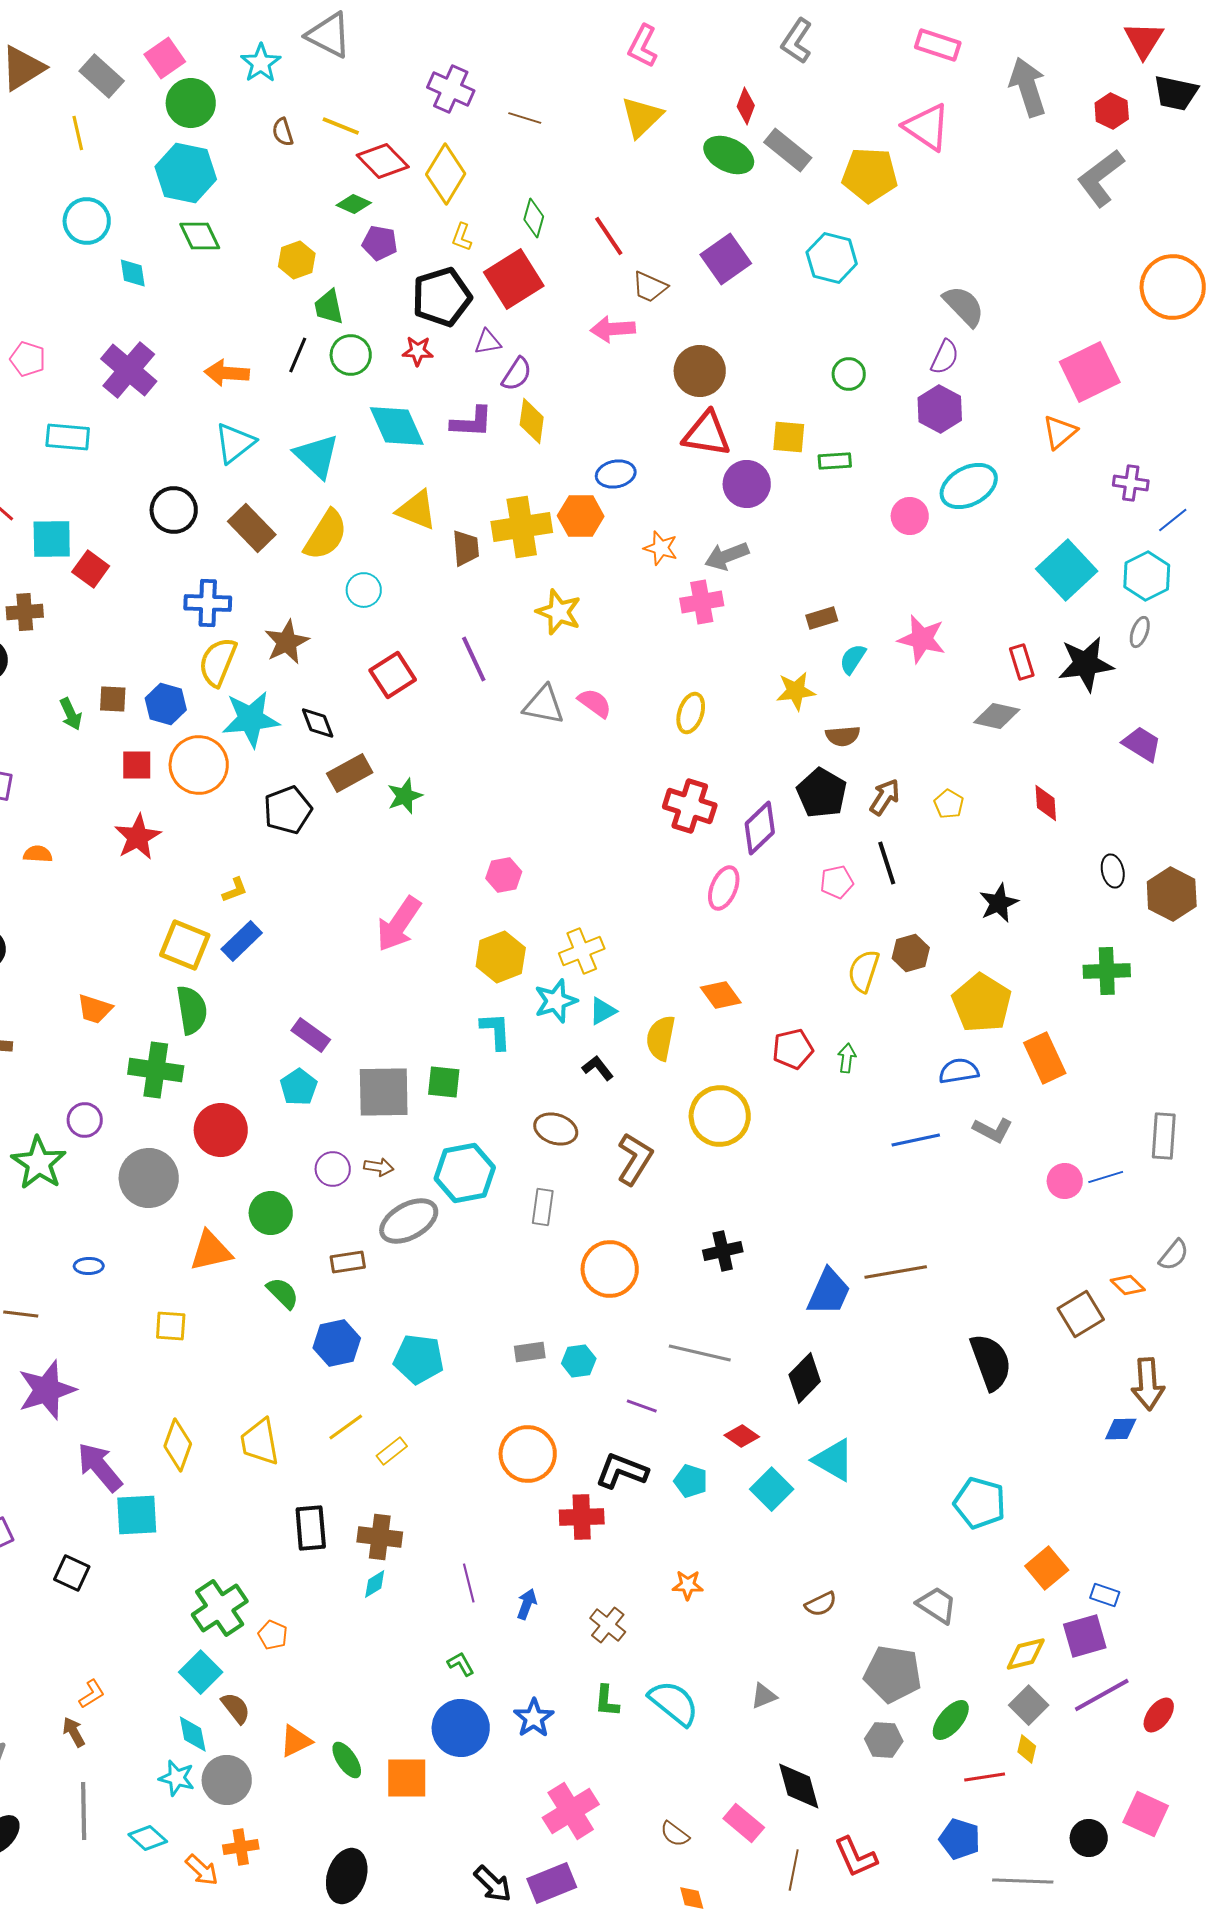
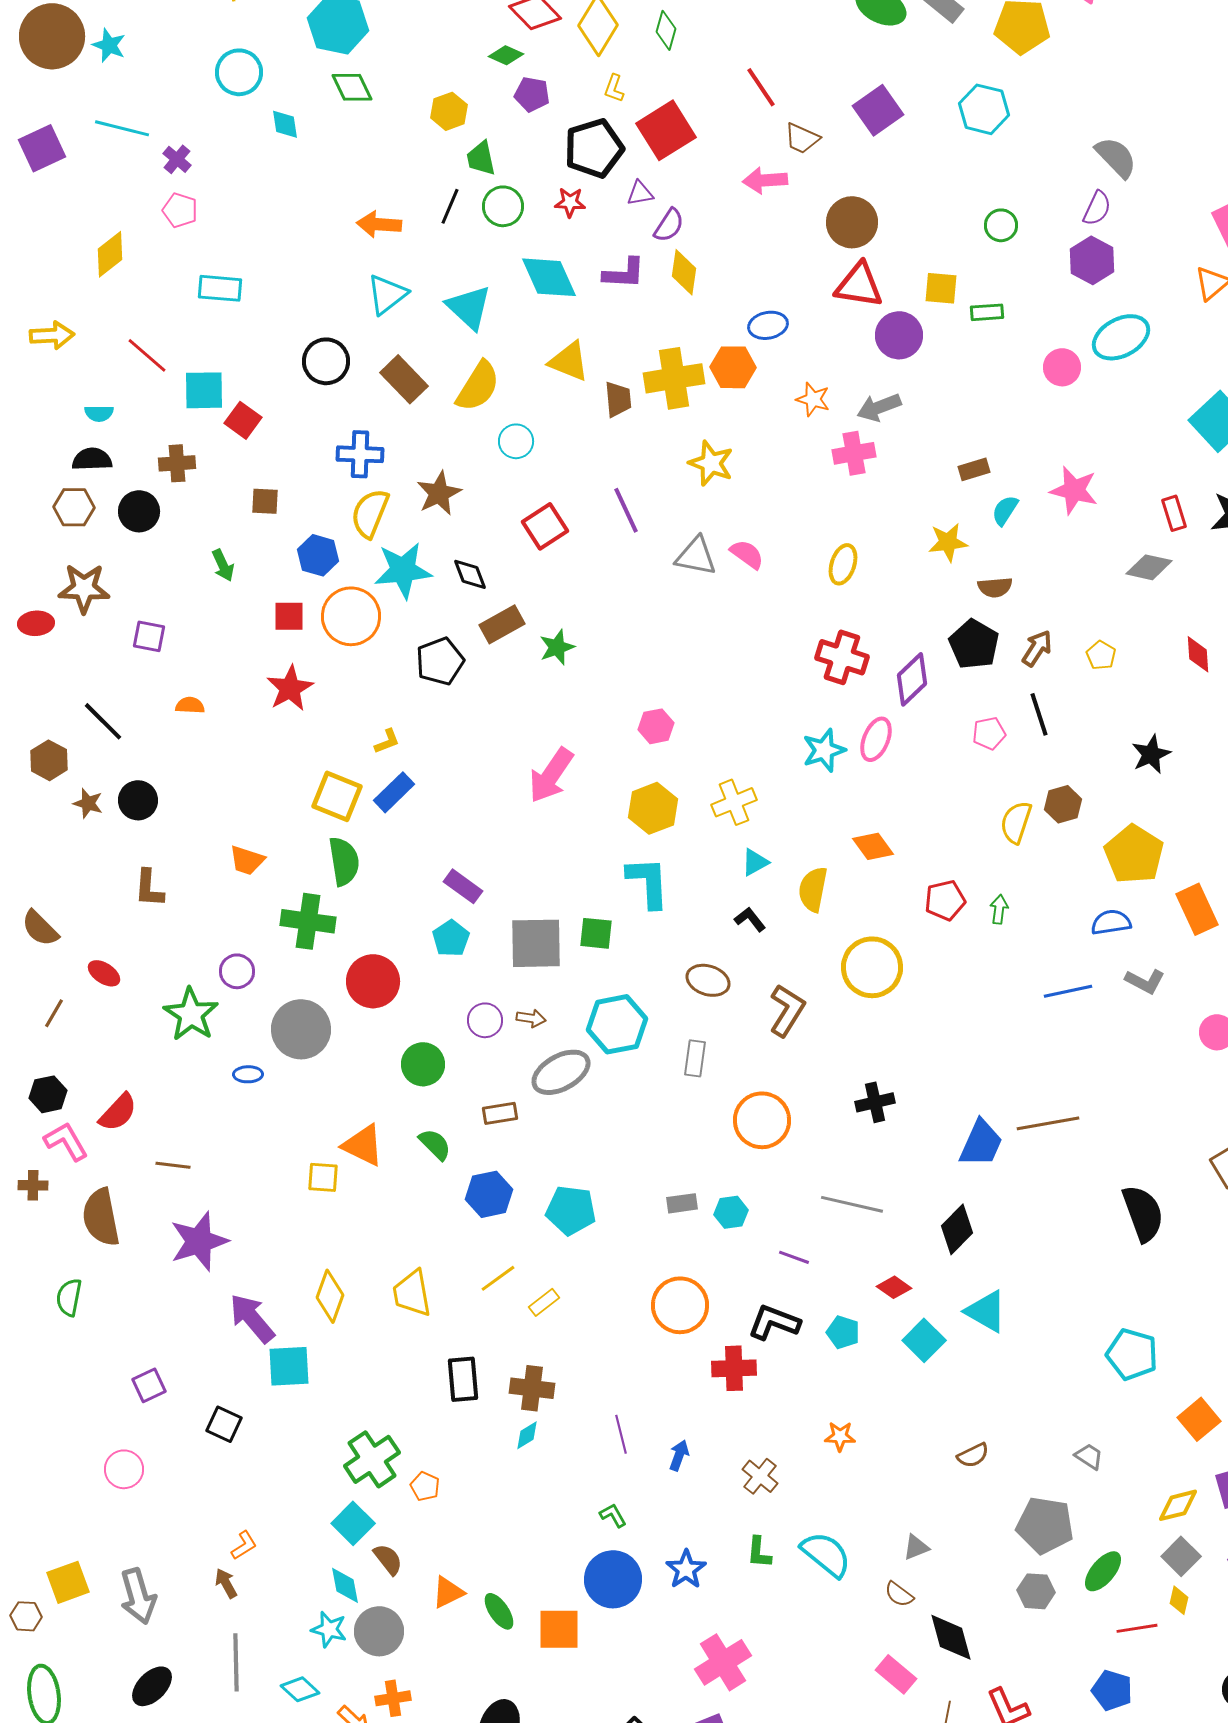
green diamond: (534, 218) -> (666, 30), moved
purple cross: (129, 370) -> (177, 159), moved, size x0.5
brown square: (113, 699) -> (265, 501), moved
cyan star: (556, 1001) -> (824, 750), moved
cyan L-shape: (496, 1031) -> (648, 882), size x1.4
orange triangle: (211, 1251) -> (363, 1145), moved, turned 39
blue ellipse: (89, 1266) -> (248, 1074), moved
gray trapezoid: (937, 1605) -> (1089, 1456), size x0.7
brown semicircle: (675, 1834) -> (899, 1594), moved

